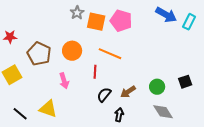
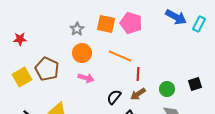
gray star: (77, 13) -> (77, 29), moved
brown pentagon: (39, 54) -> (47, 69), moved
red line: (95, 72) -> (138, 74), moved
pink arrow: (64, 81) -> (86, 78), moved, turned -56

